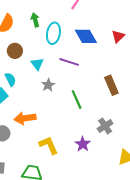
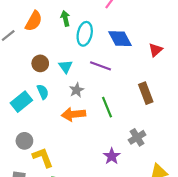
red triangle: (118, 36) -> (156, 50), moved
brown circle: (15, 51) -> (40, 63), moved
cyan semicircle: (10, 79) -> (43, 92), moved
orange arrow: (25, 118) -> (73, 114), moved
yellow L-shape: (49, 145) -> (43, 157), moved

